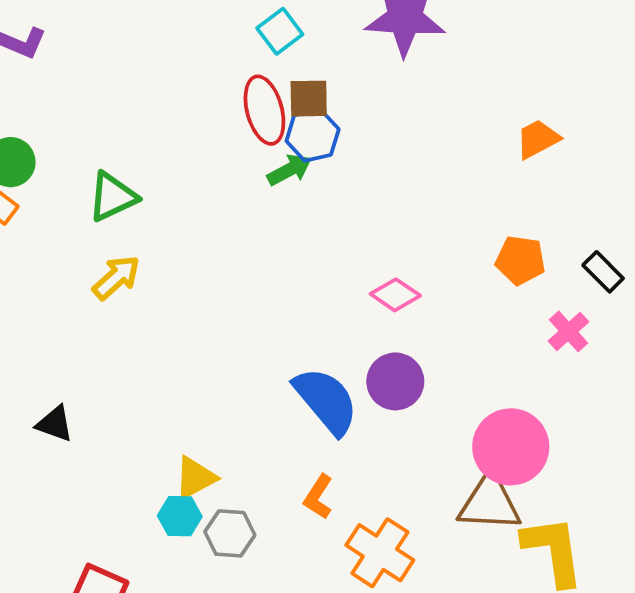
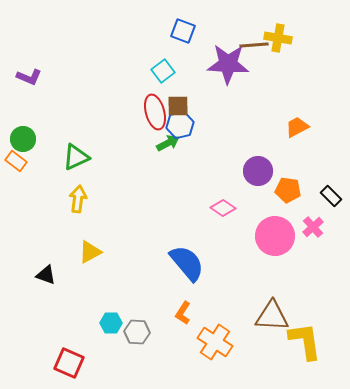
yellow arrow: (116, 278) -> (78, 199), turned -40
purple circle: (395, 381) -> (258, 171), moved
pink circle: (511, 447) -> (275, 236), moved
yellow triangle: (195, 478) -> (90, 252), moved

